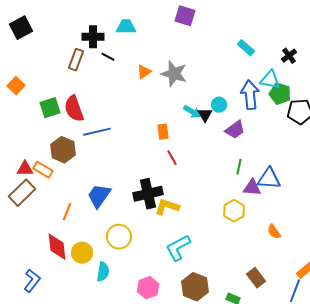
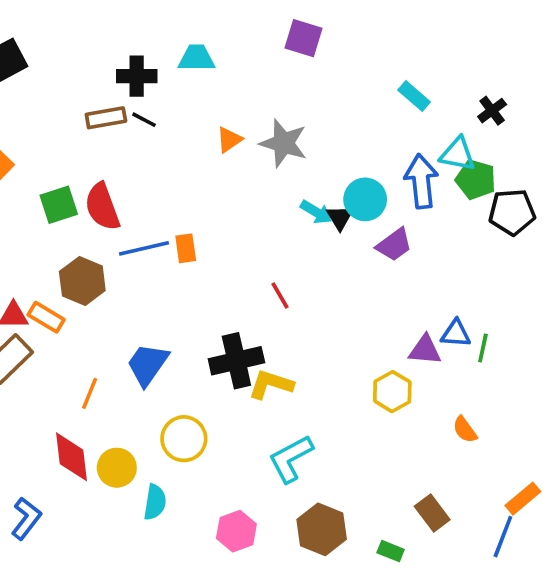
black line: (108, 57) -> (144, 120), moved
brown rectangle: (76, 60) -> (106, 118), turned 60
cyan circle: (219, 105) -> (365, 199), size x1.5
orange rectangle: (163, 132) -> (186, 248), moved
green line: (239, 167) -> (483, 348), moved
blue triangle: (269, 179) -> (456, 334), size x0.7

